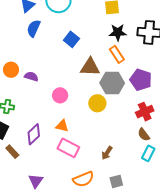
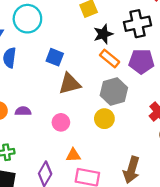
brown triangle: (90, 67) -> (70, 84), moved
purple pentagon: (141, 80) -> (141, 61), moved
brown arrow: (107, 153) -> (132, 170), size x1.6

